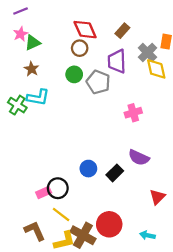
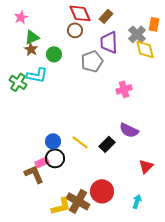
brown rectangle: (122, 31) -> (106, 16), moved
green triangle: (33, 43) -> (32, 37), moved
green circle: (74, 74) -> (54, 54), moved
gray pentagon: (98, 82) -> (92, 61), turned 30
blue circle: (88, 169) -> (53, 141), moved
yellow line: (61, 214) -> (80, 142), moved
brown L-shape: (35, 231) -> (34, 174), moved
cyan arrow: (147, 235) -> (137, 201), turned 96

